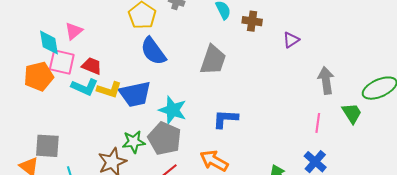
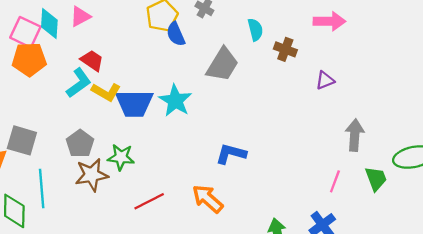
blue semicircle: (153, 51) -> (176, 34), moved, size x0.7
gray trapezoid: (213, 60) -> (222, 64), moved
pink square: (62, 62) -> (25, 32), moved
cyan L-shape: (85, 87) -> (79, 83), turned -72
cyan star: (173, 110) -> (175, 101), moved
gray pentagon: (165, 138) -> (80, 144), moved, size x0.7

